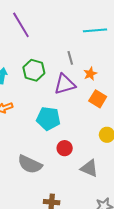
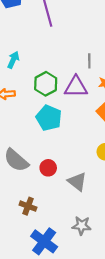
green hexagon: (34, 70) -> (46, 84), moved
red circle: (65, 148) -> (48, 168), moved

